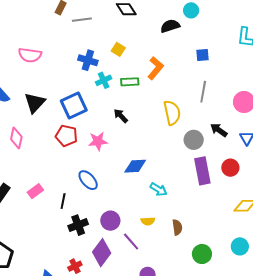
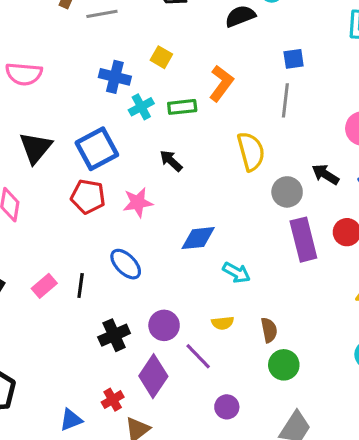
gray line: (203, 92) -> (285, 100), moved
black line: (63, 201) -> (81, 285), moved
green circle: (202, 254) -> (284, 365), moved

